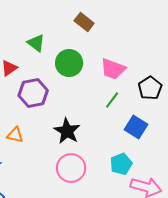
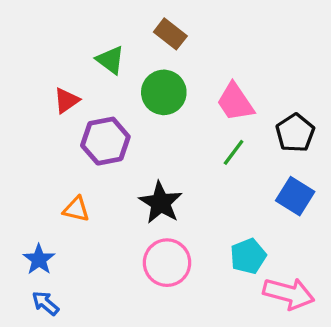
brown rectangle: (84, 22) -> (170, 34), moved
pink trapezoid: (113, 69) -> (235, 102), turned 36
blue square: (136, 127) -> (295, 196), moved

